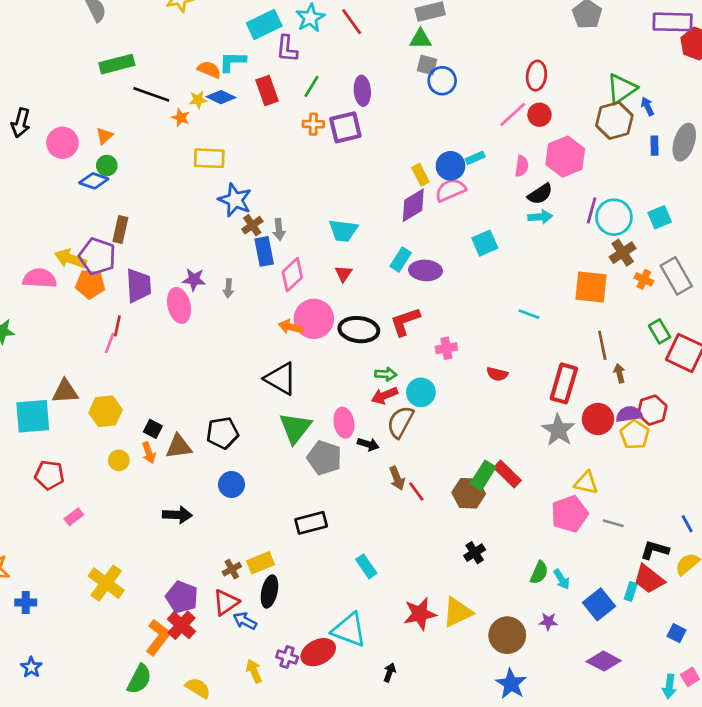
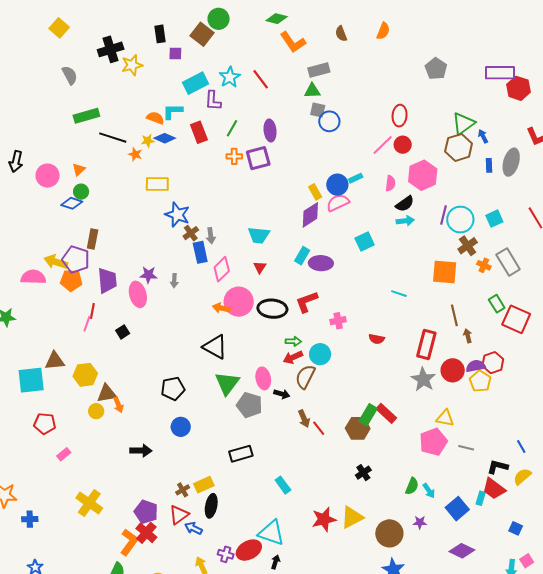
black square: (153, 429) -> (123, 332), moved, turned 32
brown triangle: (179, 446) -> (107, 393), moved
black arrow: (390, 672) -> (275, 562), moved

